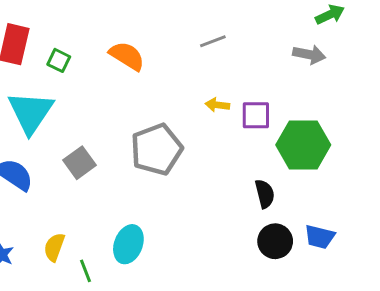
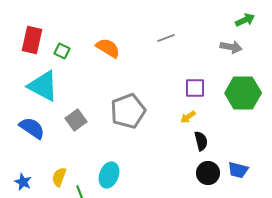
yellow arrow: (217, 105) -> (188, 117), moved, turned -42
cyan triangle: (31, 112) -> (43, 86), turned -36
green hexagon: (303, 145) -> (243, 93), moved

